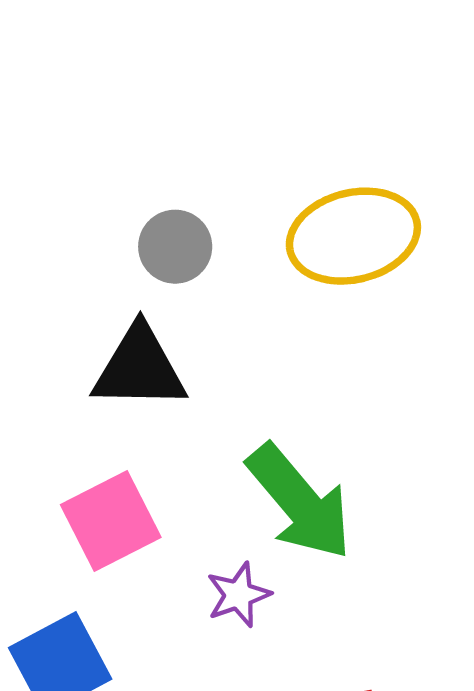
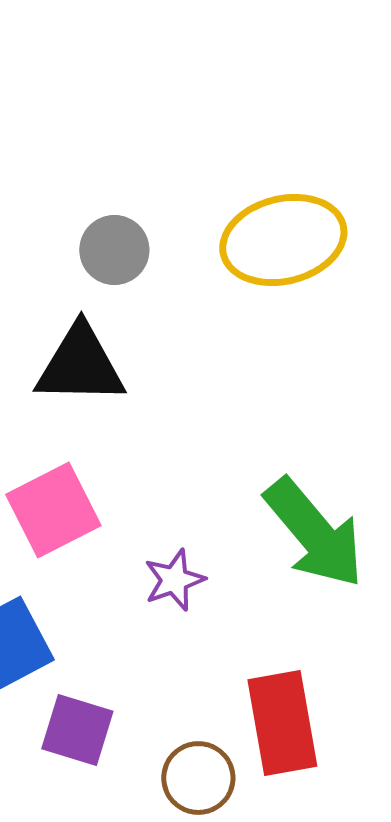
green arrow: (300, 502) -> (314, 533), moved

